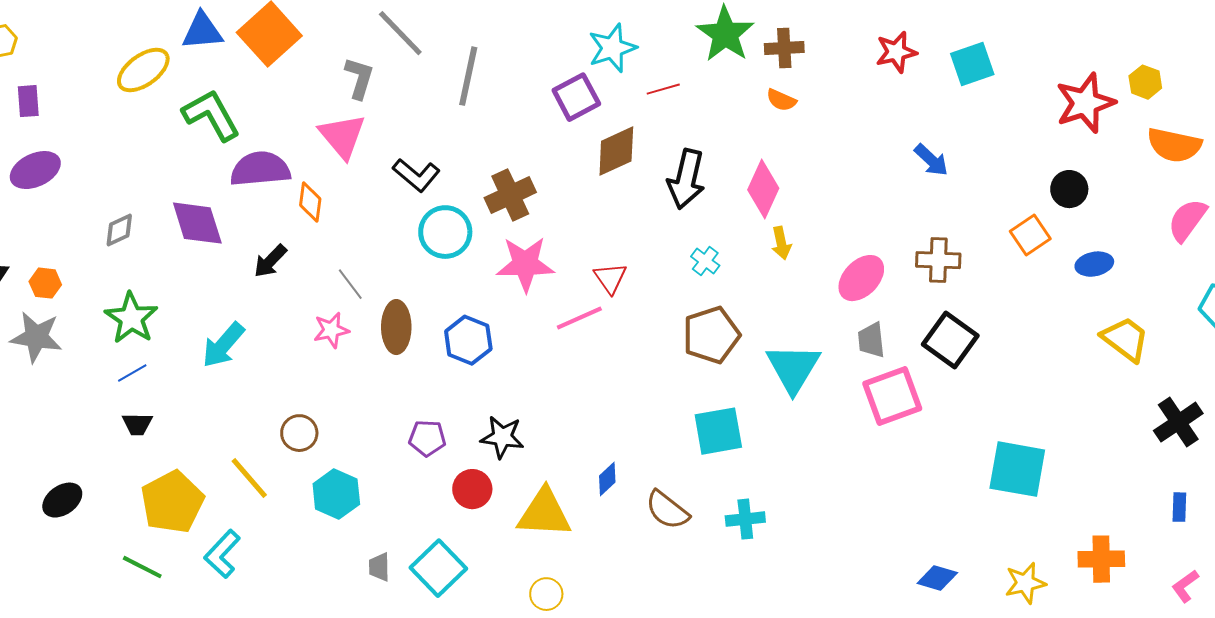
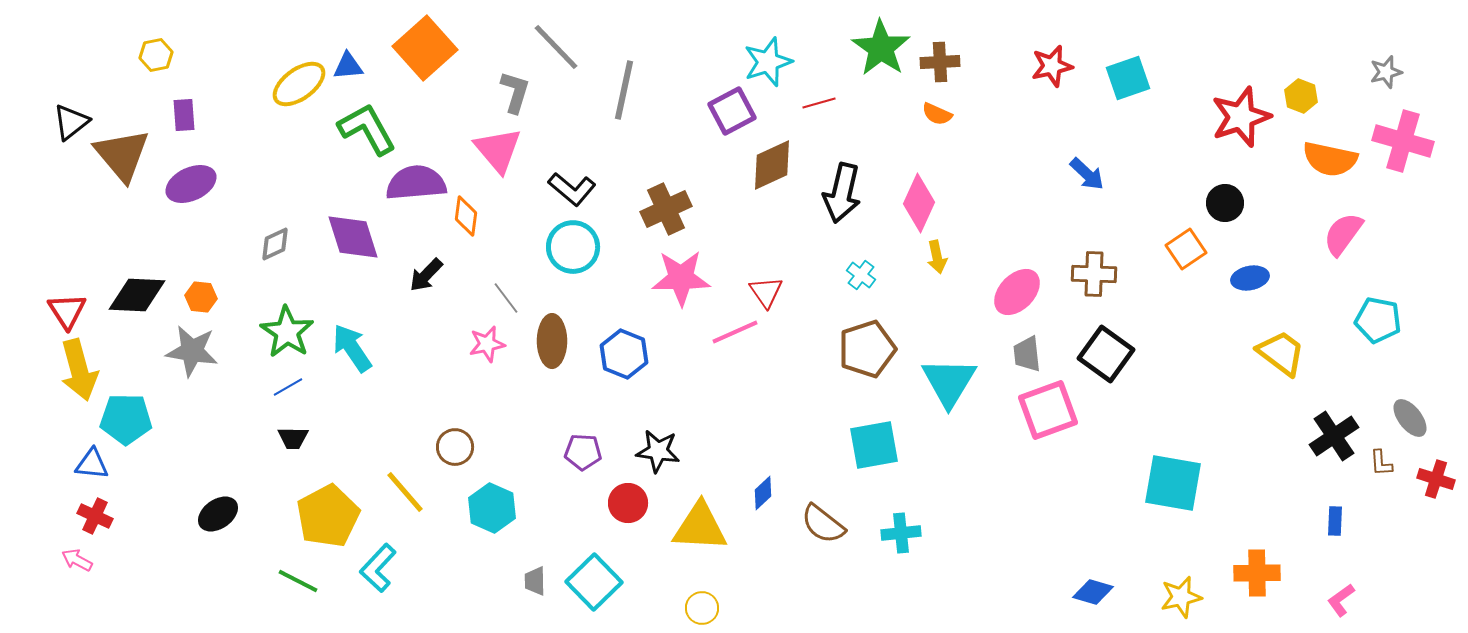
blue triangle: (202, 31) -> (348, 66), moved, size x0.7
cyan circle: (445, 232) -> (573, 247), moved
cyan arrow: (223, 345) -> (352, 348), moved, turned 105

